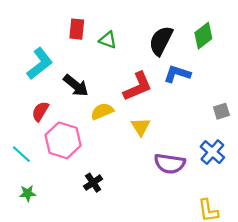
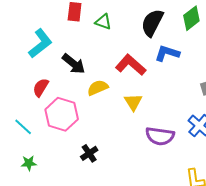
red L-shape: (138, 87) -> (131, 65), turned -116

